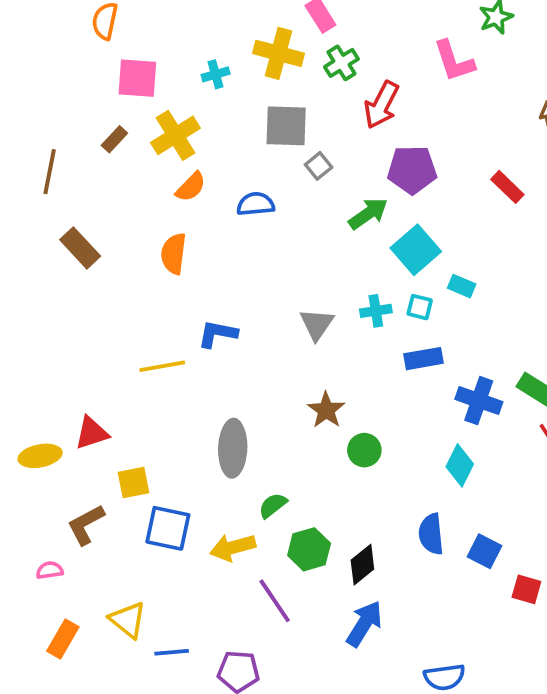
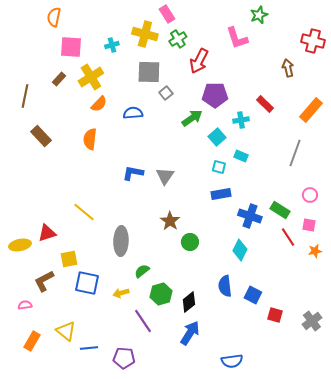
cyan square: (416, 250) -> (217, 137), size x0.7
cyan cross: (376, 311) -> (241, 120), moved
blue L-shape: (217, 334) -> (133, 173), moved
yellow line: (162, 366) -> (84, 212), moved, turned 50
yellow arrow: (233, 547) -> (121, 293), size x0.7

